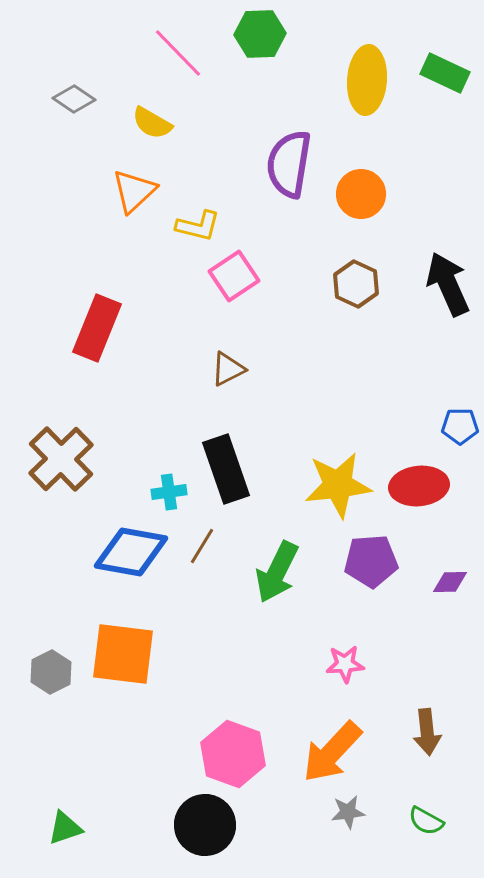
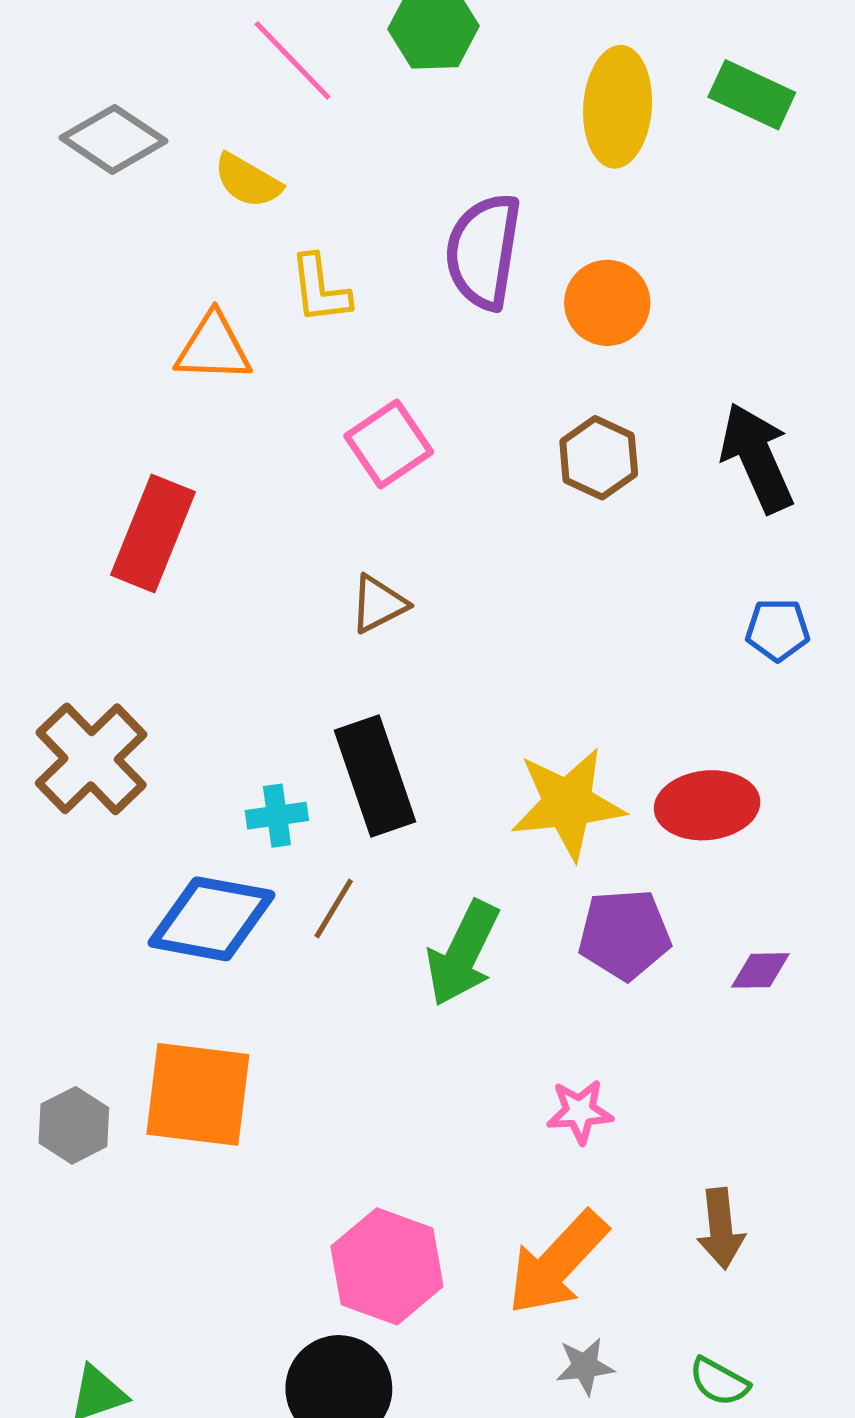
gray diamond: (74, 99) -> (113, 139), size x1.4
orange triangle: (134, 191) -> (213, 348), moved, turned 45
yellow L-shape: (198, 226) -> (320, 289), moved, turned 69
blue pentagon: (460, 426) -> (778, 630), moved

